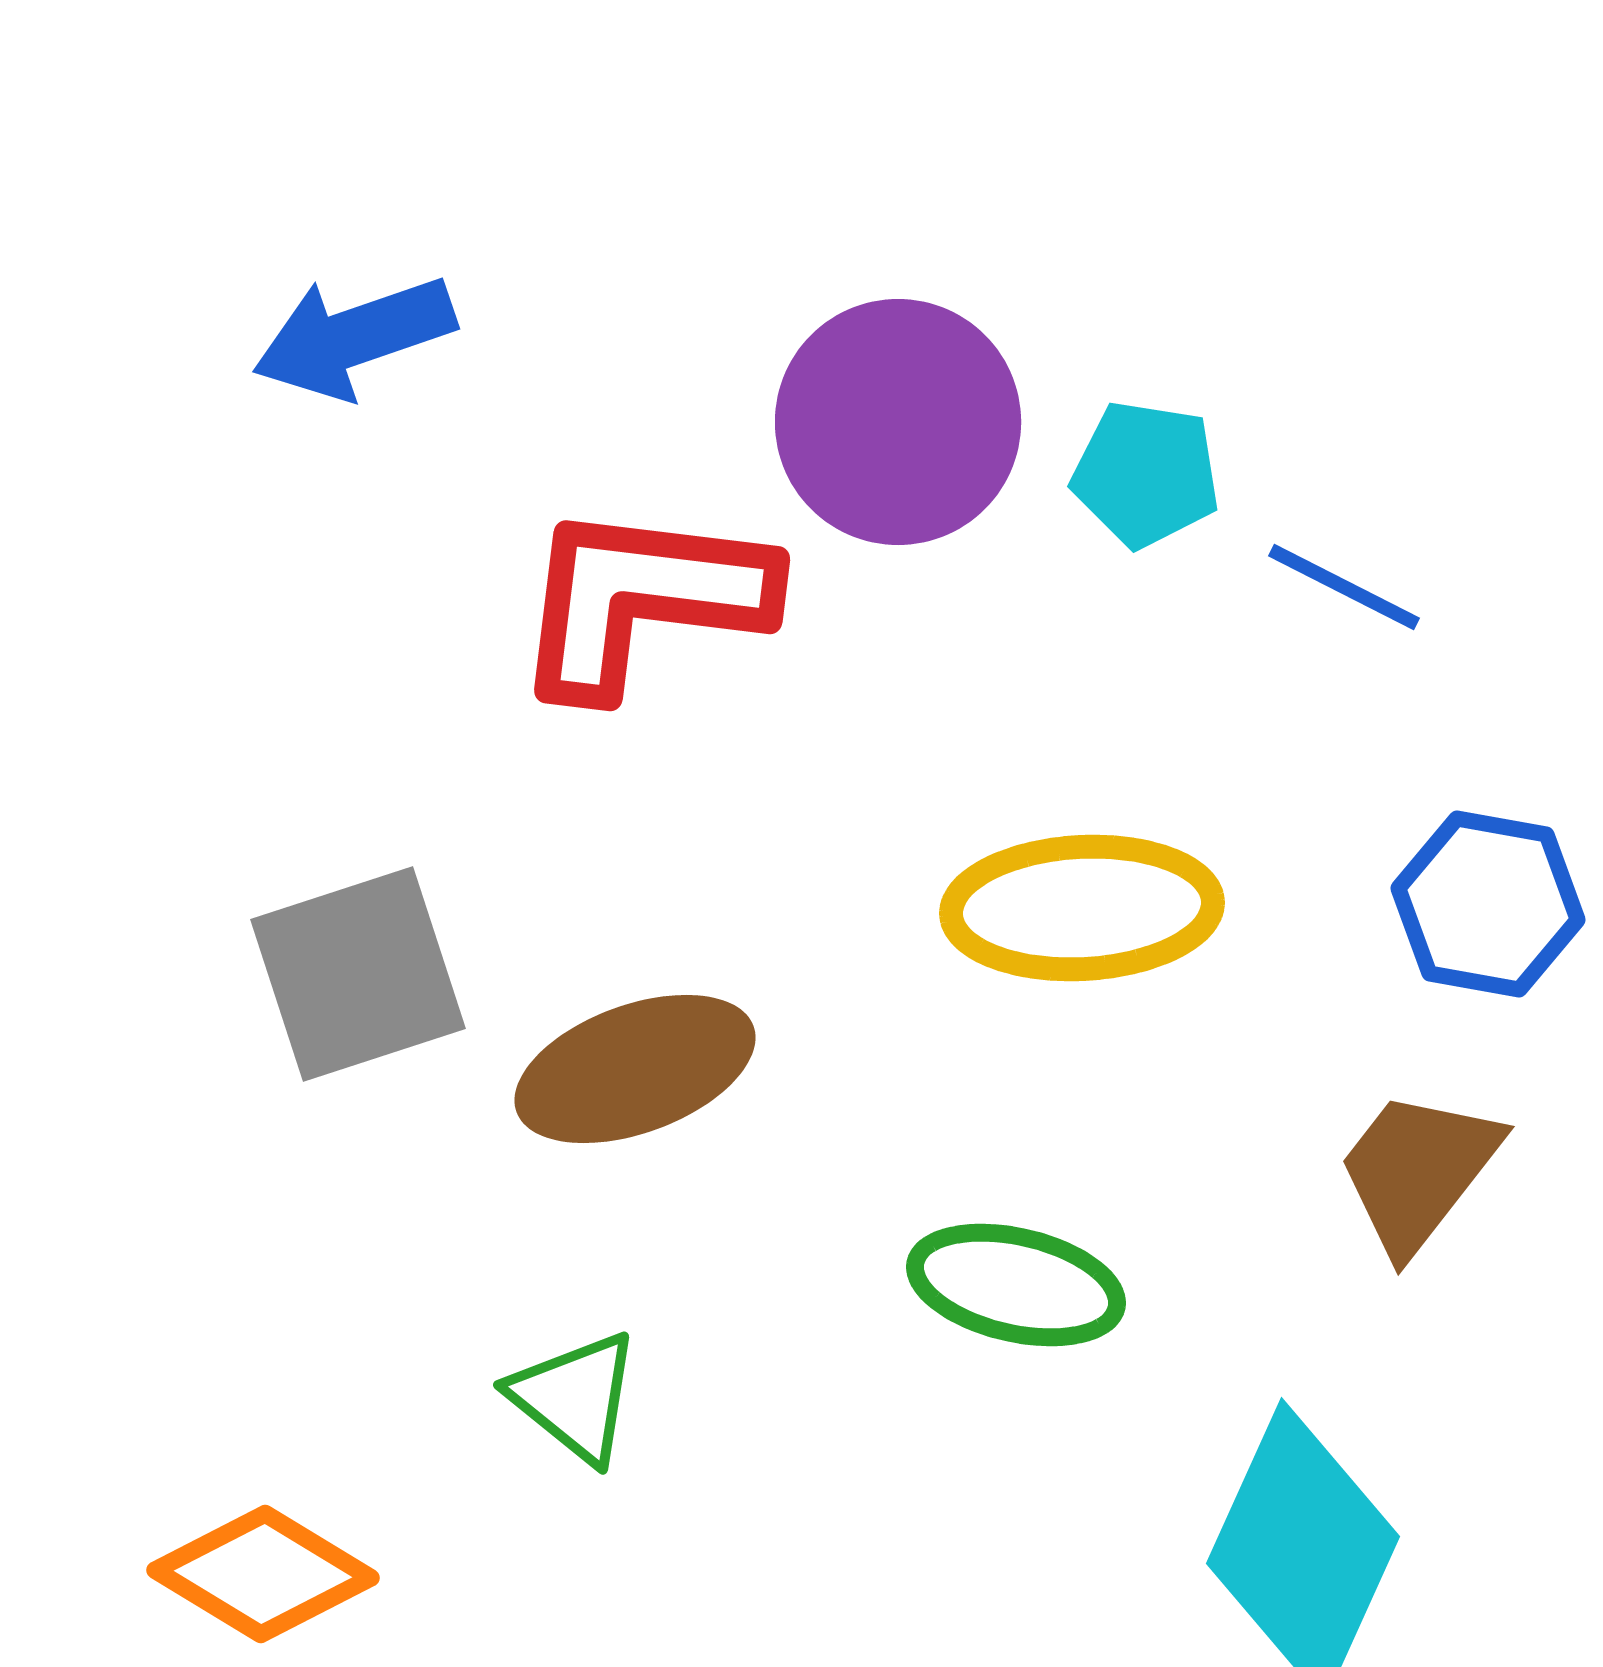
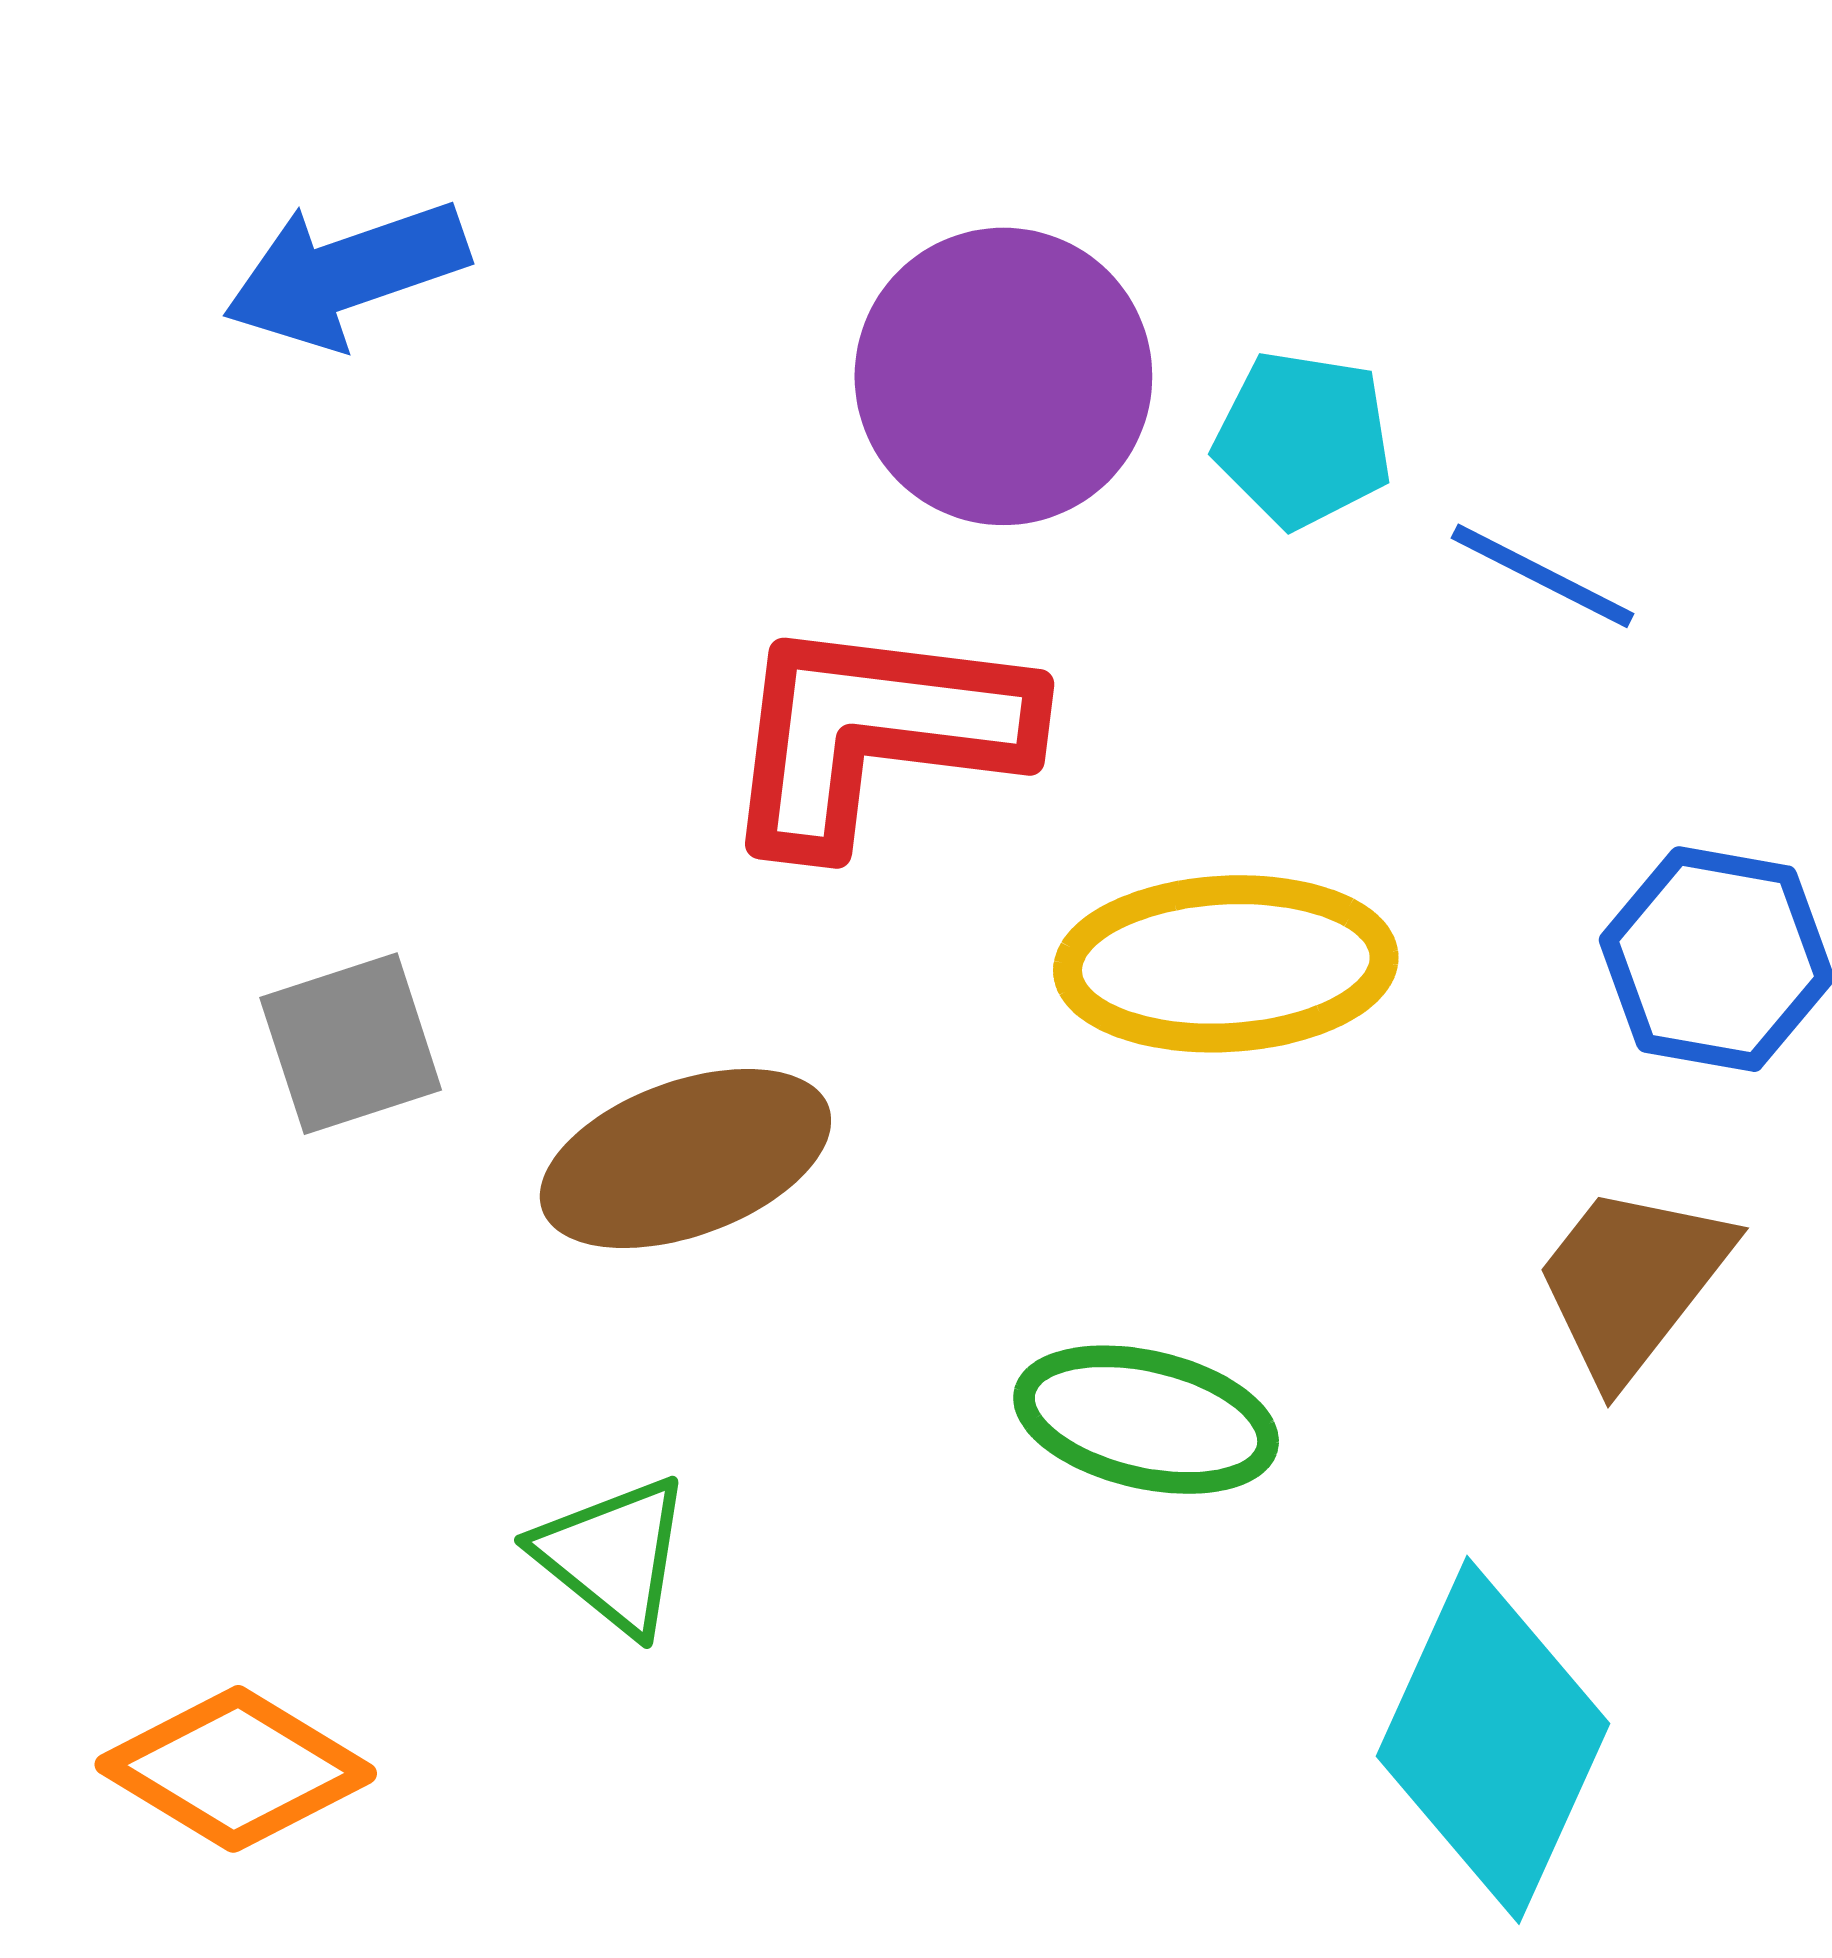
red L-shape: (642, 599) -> (875, 733), moved
gray square: (358, 974) -> (351, 1044), size x0.7

